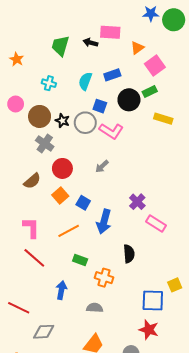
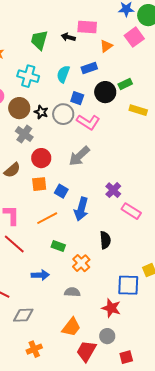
orange triangle: (137, 48) -> (106, 46), moved
pink square: (155, 66) -> (134, 37), moved
cyan cross: (49, 83) -> (28, 76), size x1.5
gray arrow: (102, 166) -> (79, 156), size x1.6
orange square: (60, 195) -> (39, 184), turned 35
orange cross: (104, 278) -> (81, 263), turned 30
blue arrow: (61, 290) -> (40, 275), turned 78
red star: (149, 330) -> (111, 308), moved

